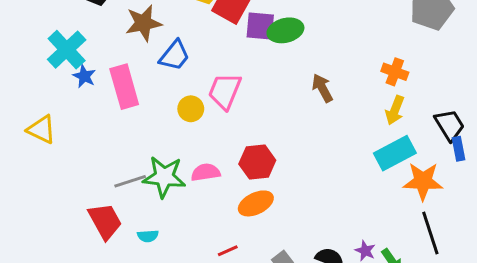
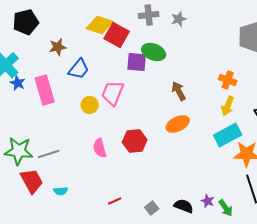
brown star: (143, 23) -> (58, 47), size x0.7
purple square: (260, 26) -> (137, 62), moved
green ellipse: (285, 30) -> (154, 52), turned 35
pink semicircle: (206, 172) -> (100, 148), turned -96
green star: (164, 177) -> (19, 151), moved
orange ellipse: (256, 203) -> (178, 124), moved

